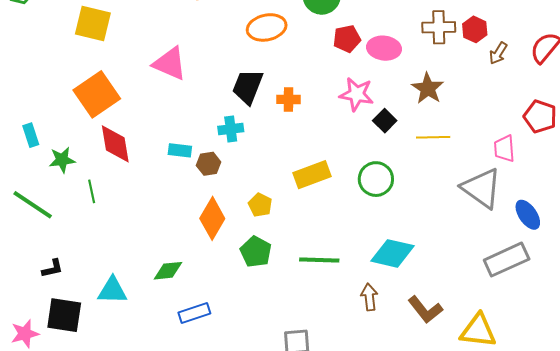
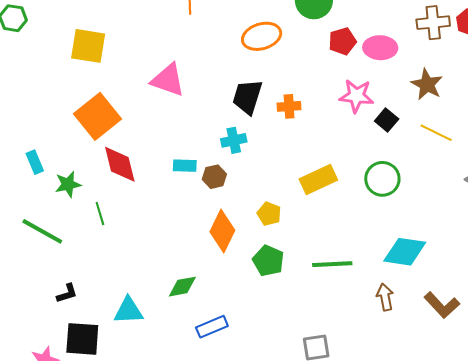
yellow line: (433, 137) -> (436, 133), turned 32

